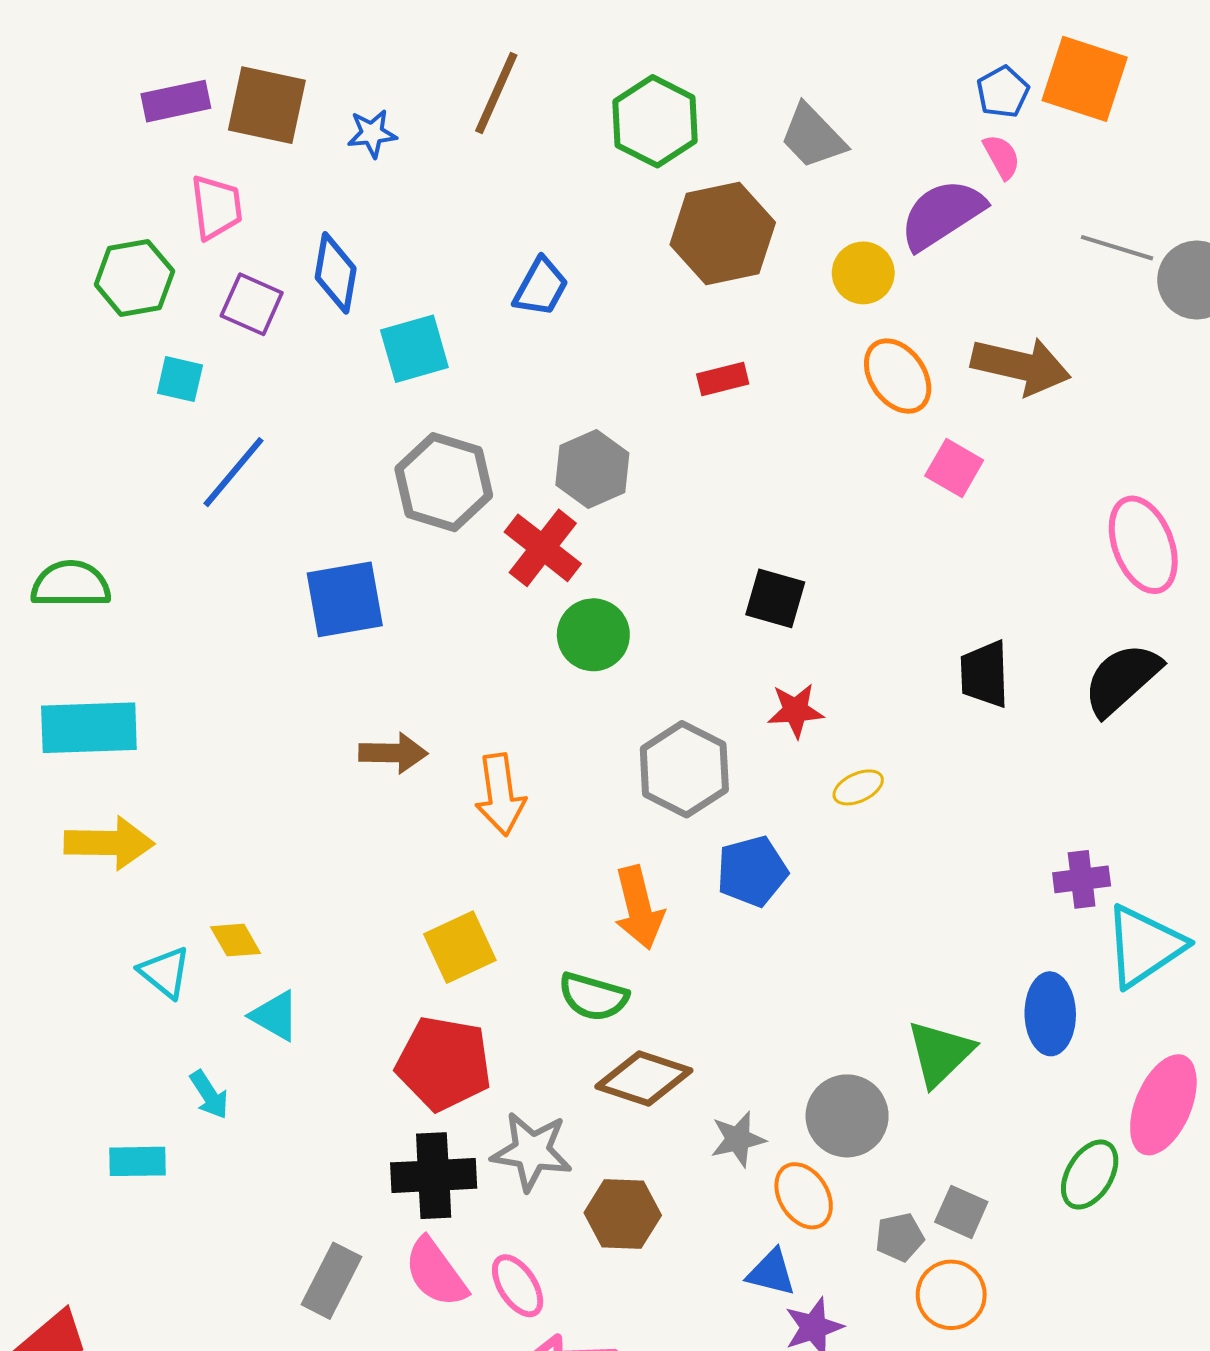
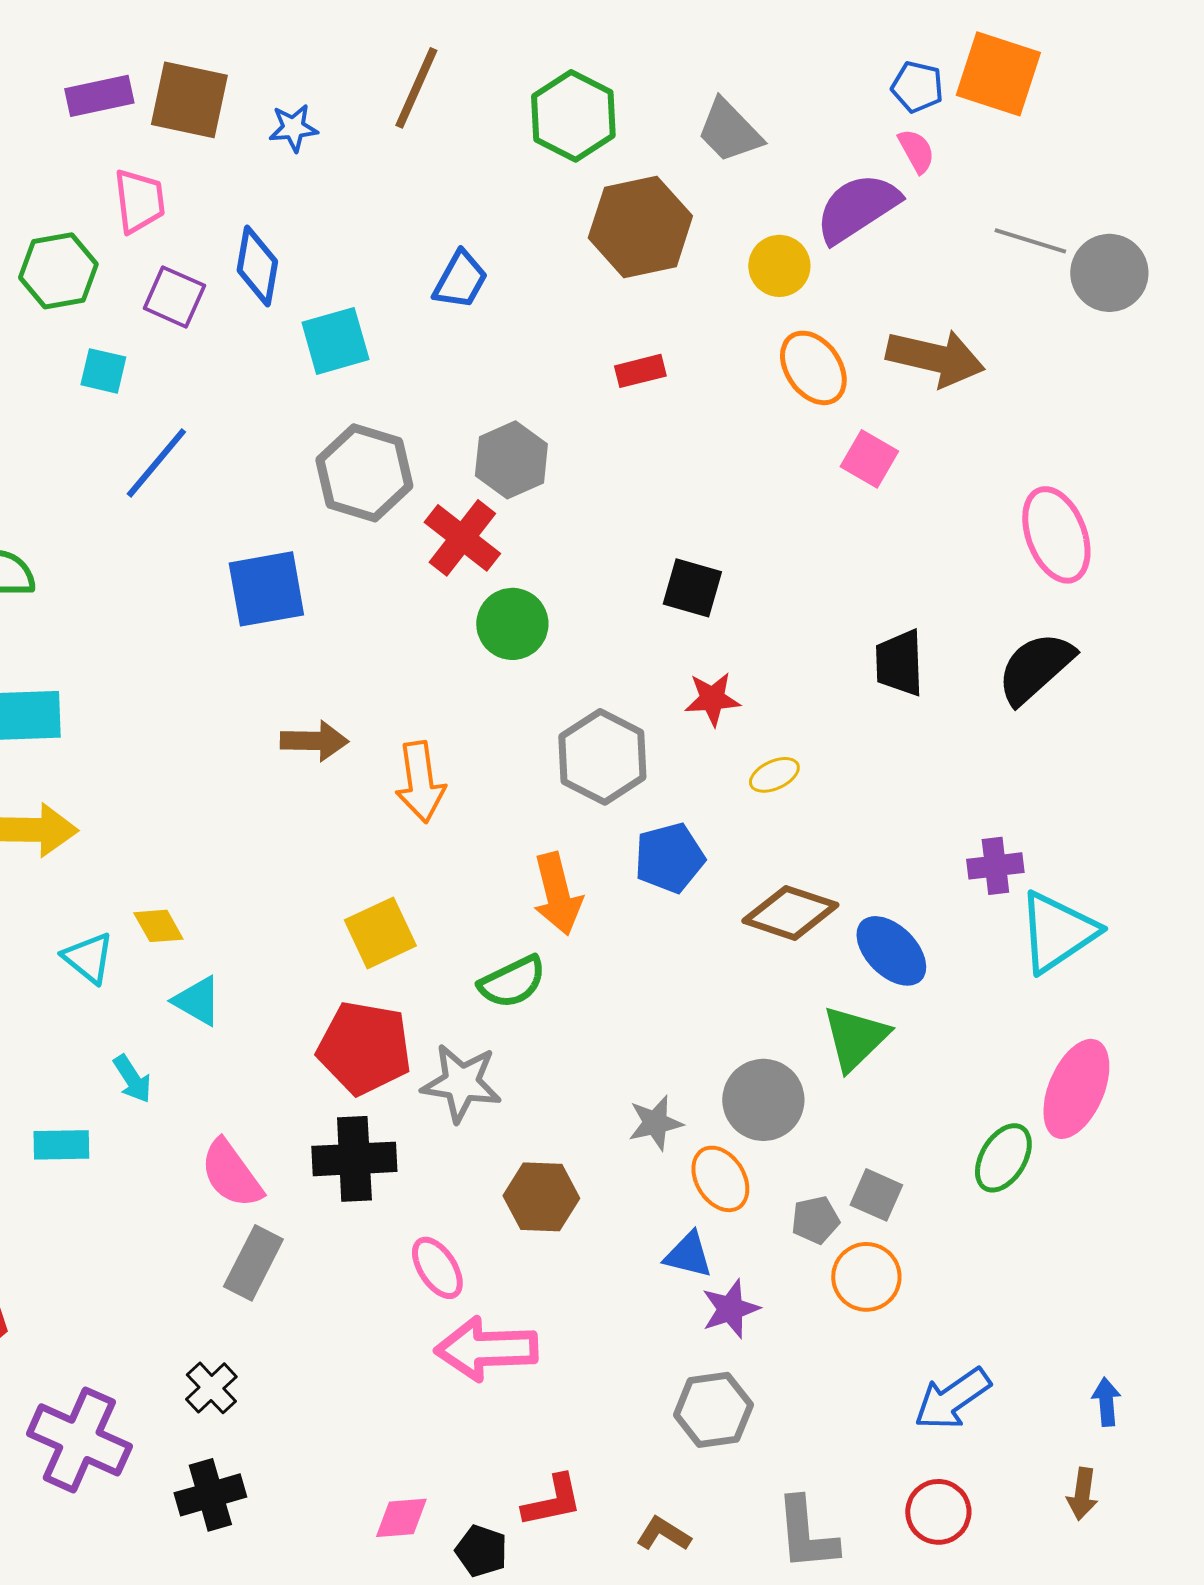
blue pentagon: (1003, 92) -> (917, 87), turned -30
green semicircle: (593, 997) -> (512, 982), turned -42
blue ellipse: (1050, 1014) -> (891, 951), moved, turned -44
brown diamond: (644, 1079) -> (790, 913), moved
gray star: (532, 1151) -> (461, 1083), moved
pink semicircle: (436, 1273) -> (231, 1174), moved

